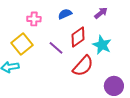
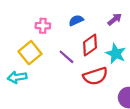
red semicircle: (83, 66) -> (95, 76), turned 30

